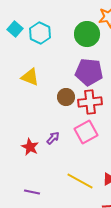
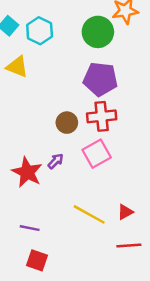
yellow triangle: (30, 77) -> (17, 67), moved
brown circle: (66, 97) -> (67, 123), moved
red star: (30, 147) -> (27, 172), size x1.4

